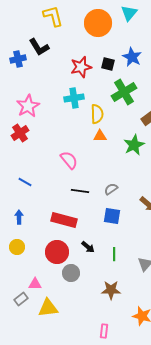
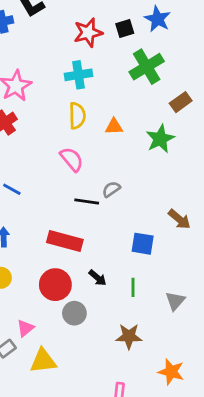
black square: (108, 64) -> (125, 29), turned -32
yellow semicircle: (97, 114) -> (77, 116), moved
gray semicircle: (111, 189) -> (111, 189), moved
blue square: (112, 216) -> (143, 244), moved
pink triangle: (35, 284) -> (25, 328), turned -40

